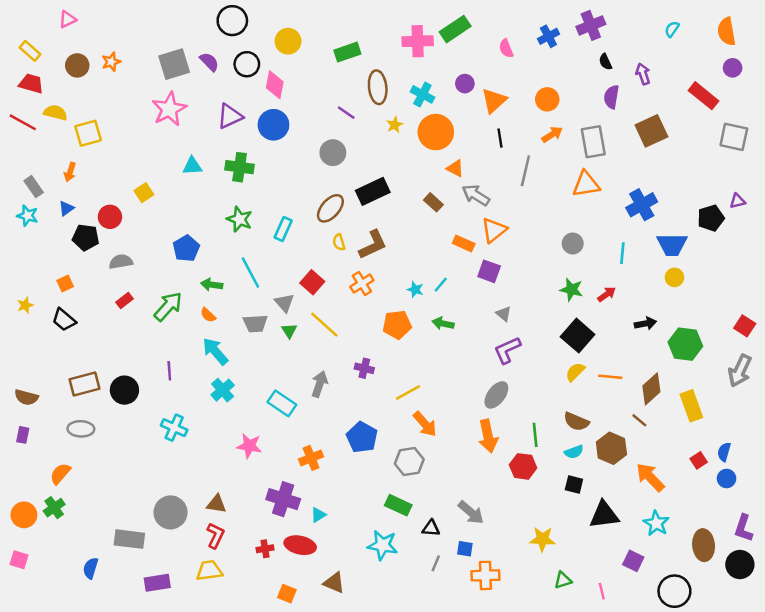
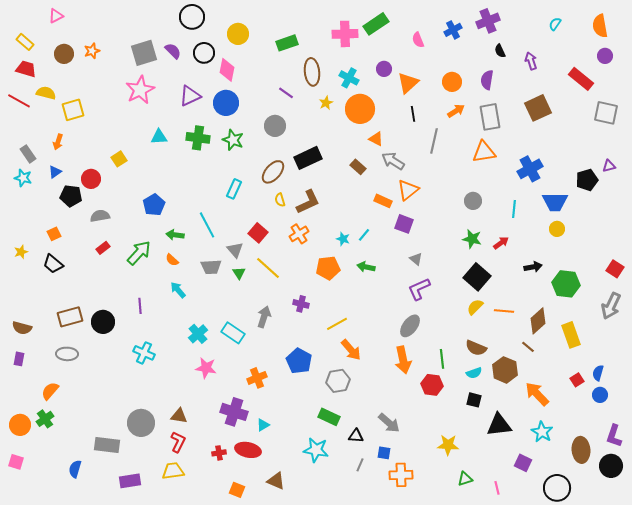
purple semicircle: (611, 97) -> (487, 80), moved
green star: (240, 219) -> (233, 140), moved
cyan arrow: (215, 351) -> (178, 290), size x0.7
cyan cross: (223, 390) -> (198, 334), moved

